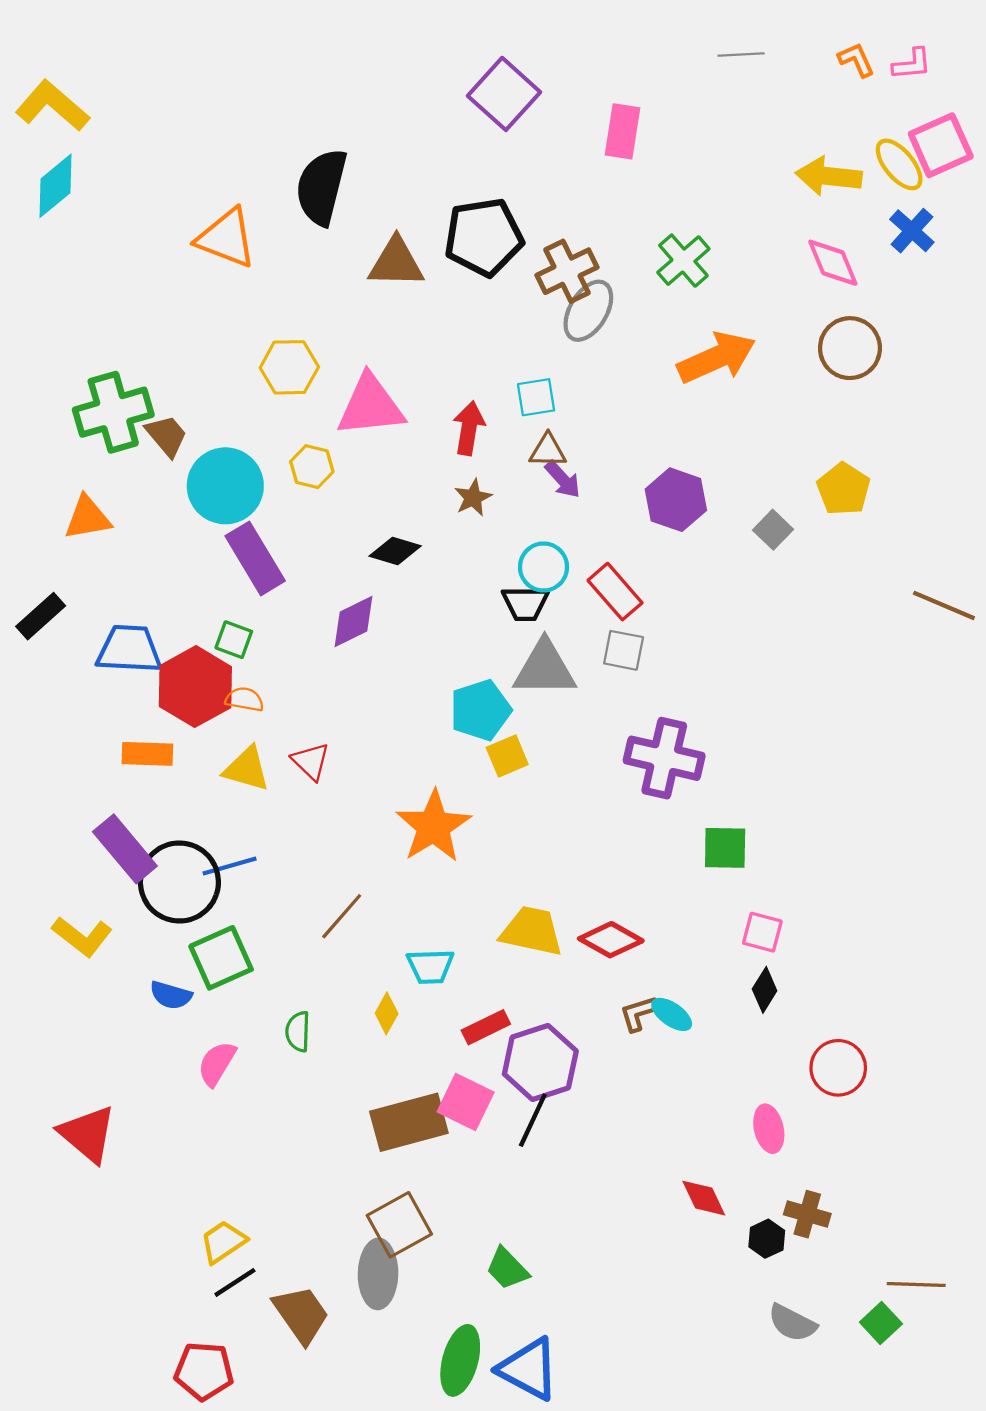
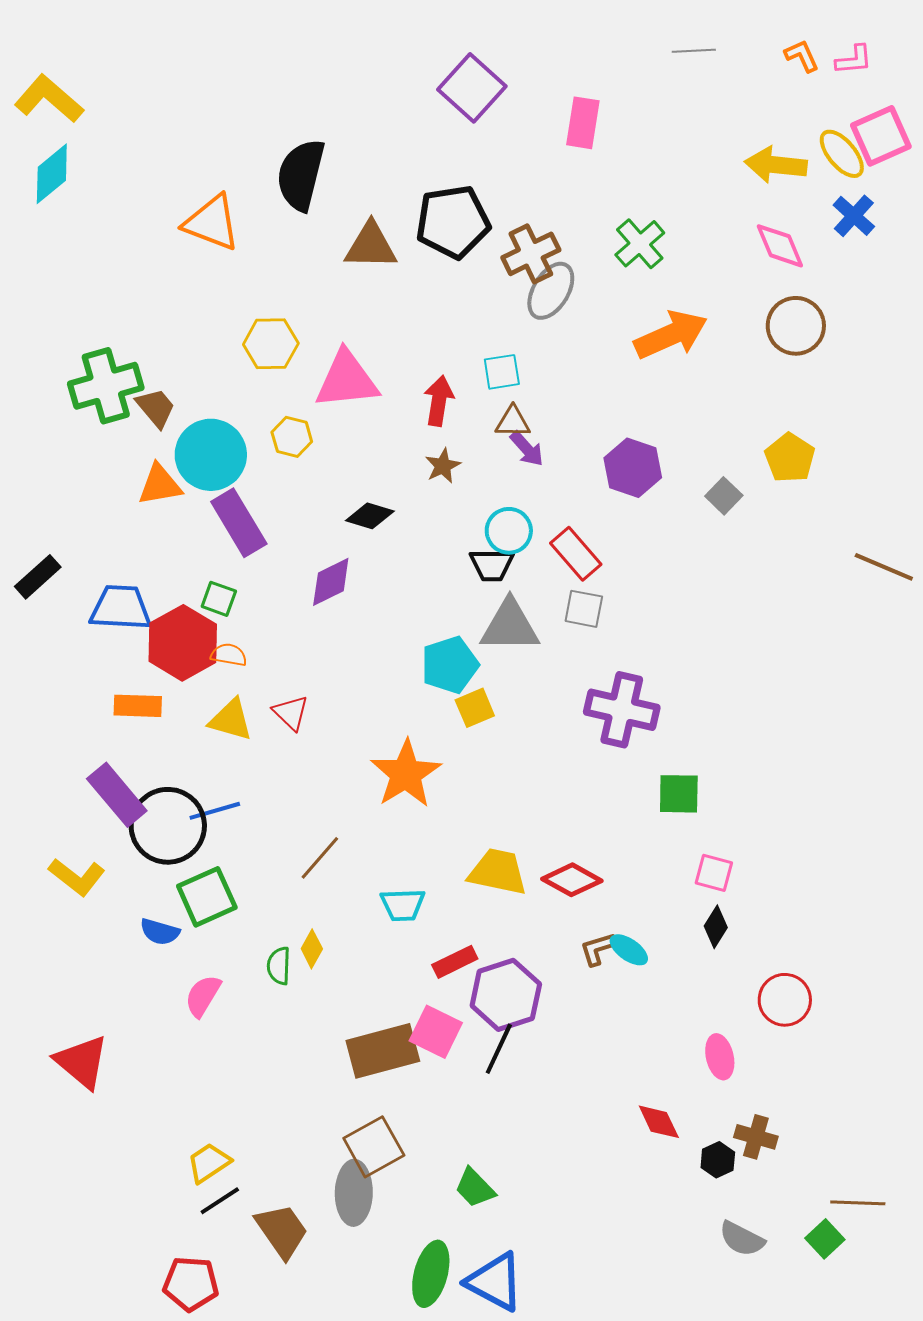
orange triangle: (88, 518) -> (160, 485), moved
yellow diamond: (387, 1013) -> (312, 949), moved

